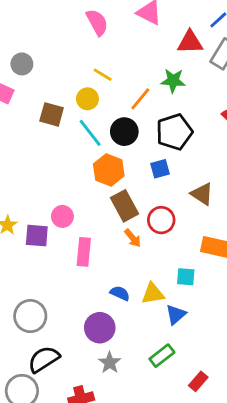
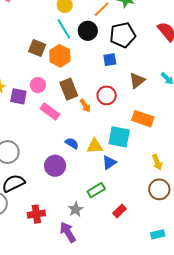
brown square: (52, 114) -> (37, 48), moved
orange hexagon: (109, 170) -> (60, 56), moved
brown triangle: (202, 194) -> (137, 81), turned 42
brown rectangle: (124, 206) -> (69, 89), moved
pink rectangle: (84, 252) -> (50, 111), turned -66
cyan square: (186, 277) -> (119, 137), size x1.6
gray star: (110, 363) -> (76, 209), moved

